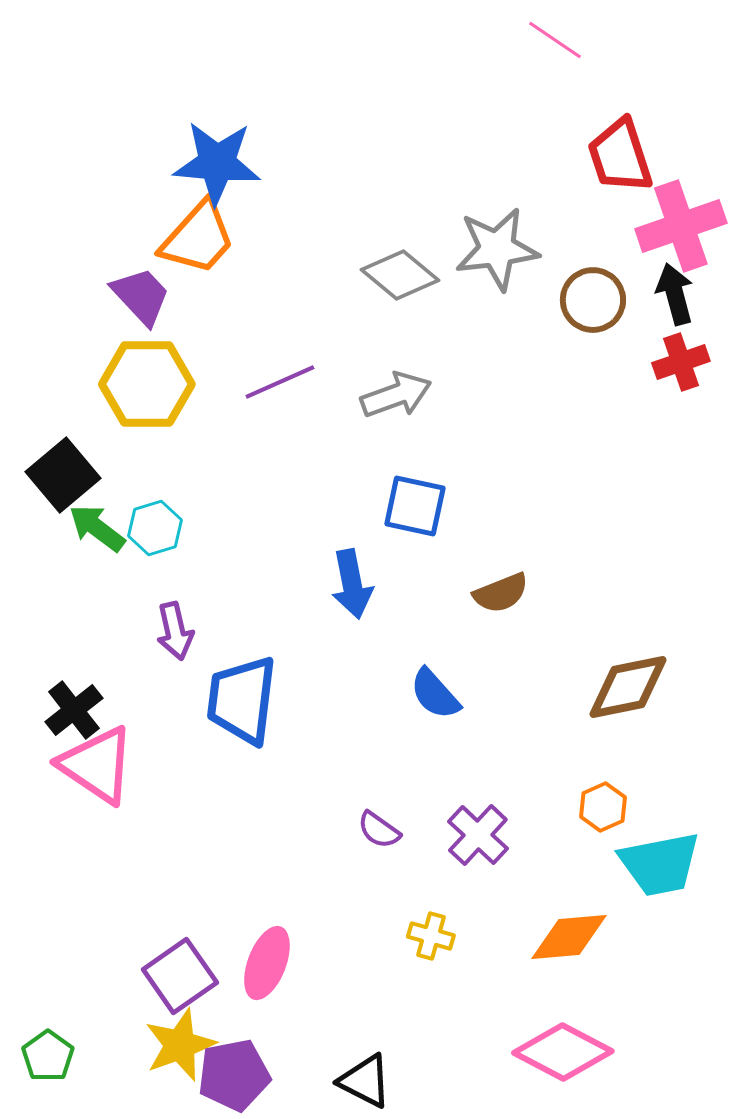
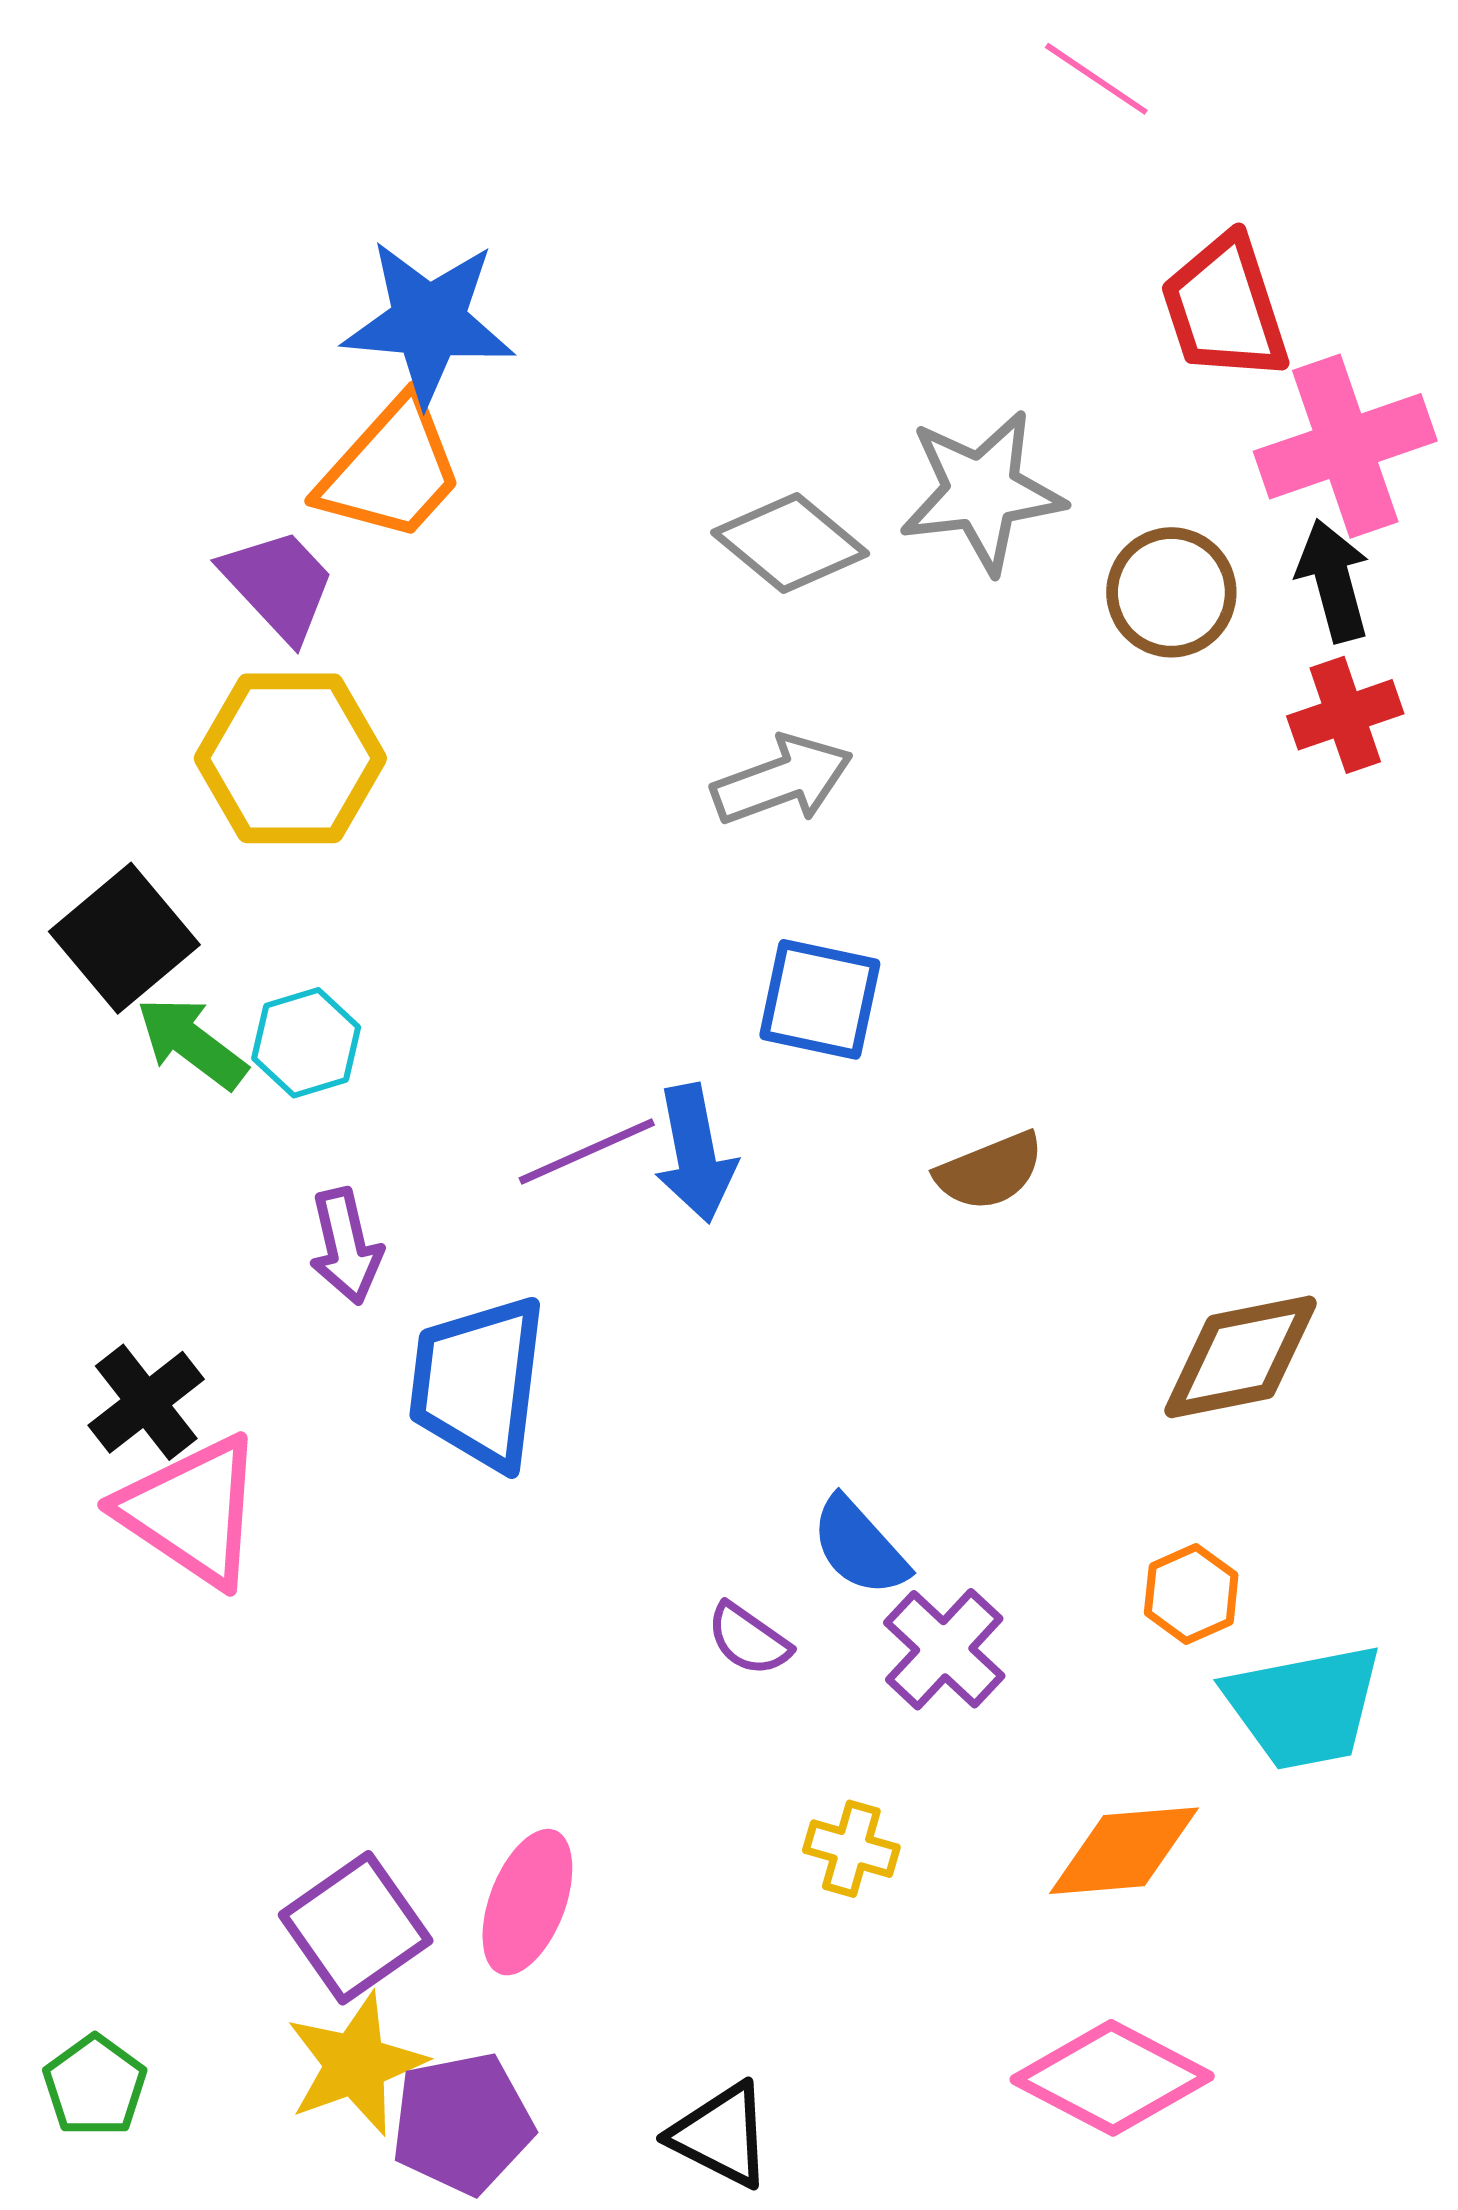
purple line: (280, 382) -> (587, 1151), moved
blue semicircle: (435, 694) -> (859, 1547), moved

